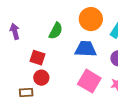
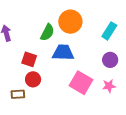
orange circle: (91, 19) -> (70, 22), moved
blue trapezoid: (86, 49) -> (63, 53), moved

